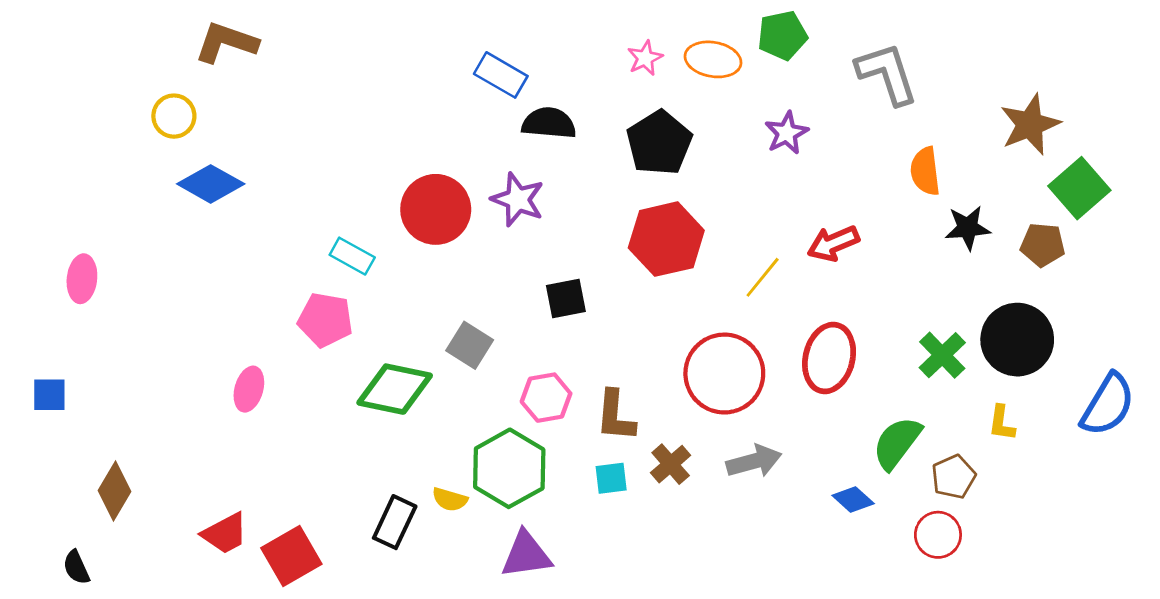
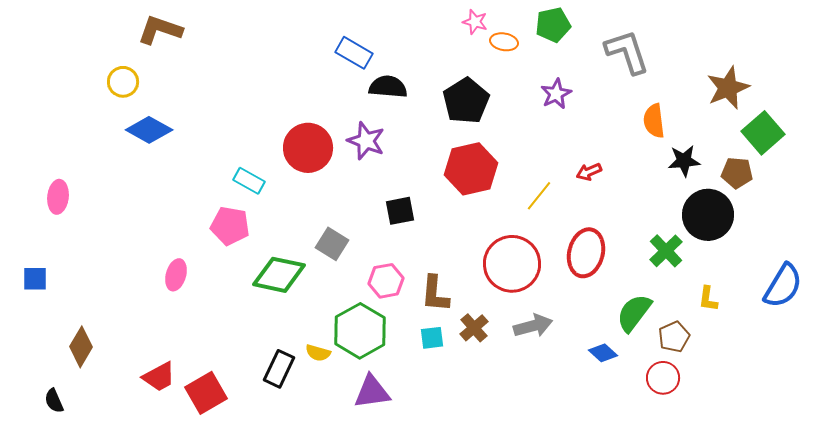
pink star: (645, 58) -> (475, 22), moved, turned -30
orange ellipse: (713, 59) -> (504, 42), size x0.7
red arrow: (833, 243) -> (589, 172), size x0.7
black circle: (1017, 340) -> (708, 215), moved

